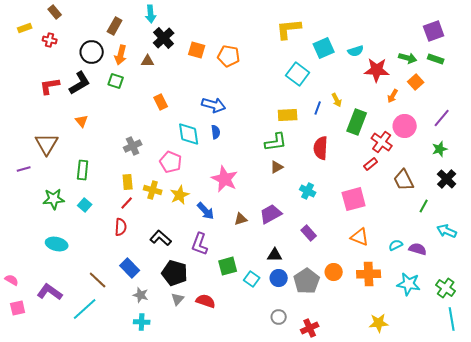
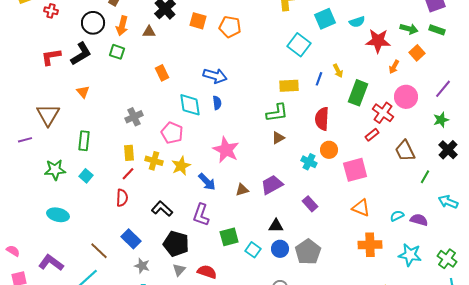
orange circle: (334, 272) -> (329, 150), moved

